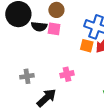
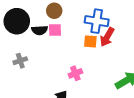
gray cross: (27, 76) -> (20, 61), moved

